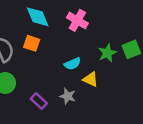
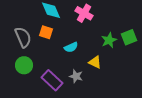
cyan semicircle: (72, 64) -> (71, 47), moved
purple rectangle: (39, 101) -> (52, 80), size x1.5

